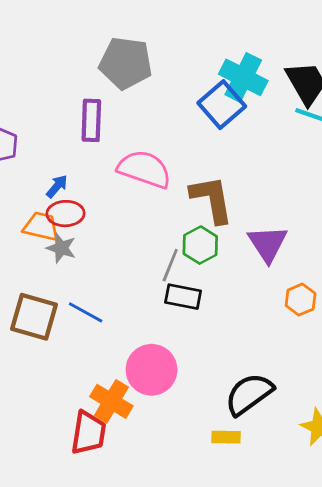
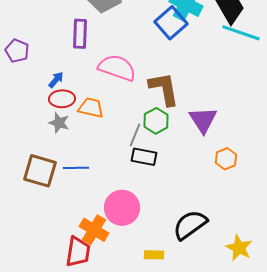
orange trapezoid: (41, 226) -> (91, 108), moved
blue line: (86, 312) -> (76, 168), turned -30
yellow rectangle: (226, 437) -> (154, 255), moved

